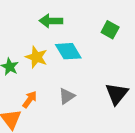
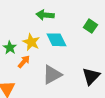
gray triangle: (67, 96) -> (52, 75), size x1.5
orange arrow: (30, 100) -> (24, 62), moved

